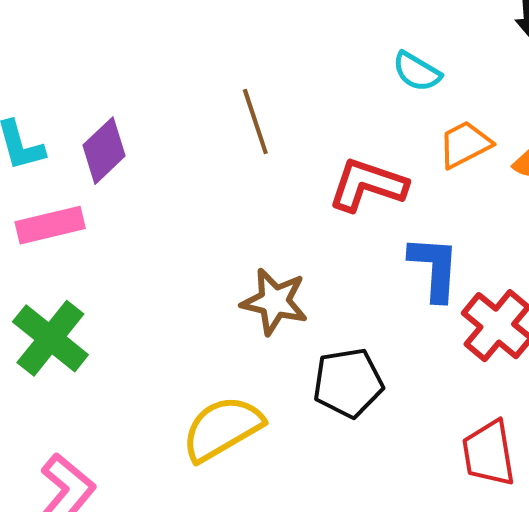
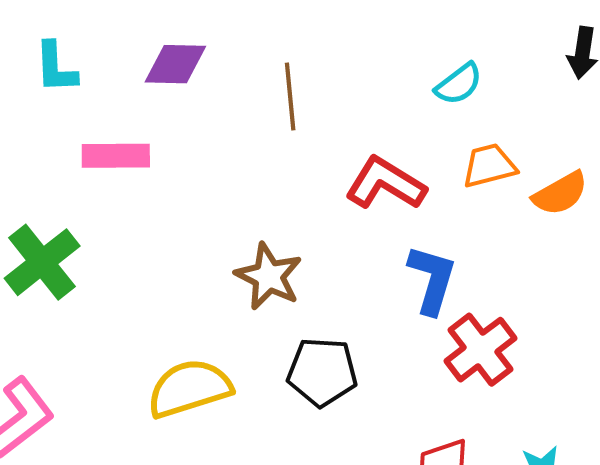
cyan semicircle: (417, 72) -> (459, 84), turned -81
purple diamond: (104, 151) -> (175, 64), moved, turned 32
pink rectangle: (50, 225) -> (116, 156), moved

